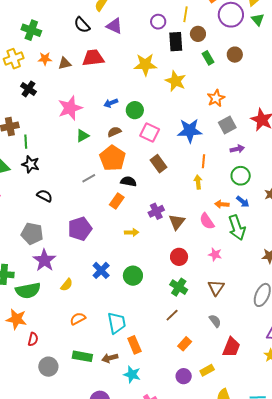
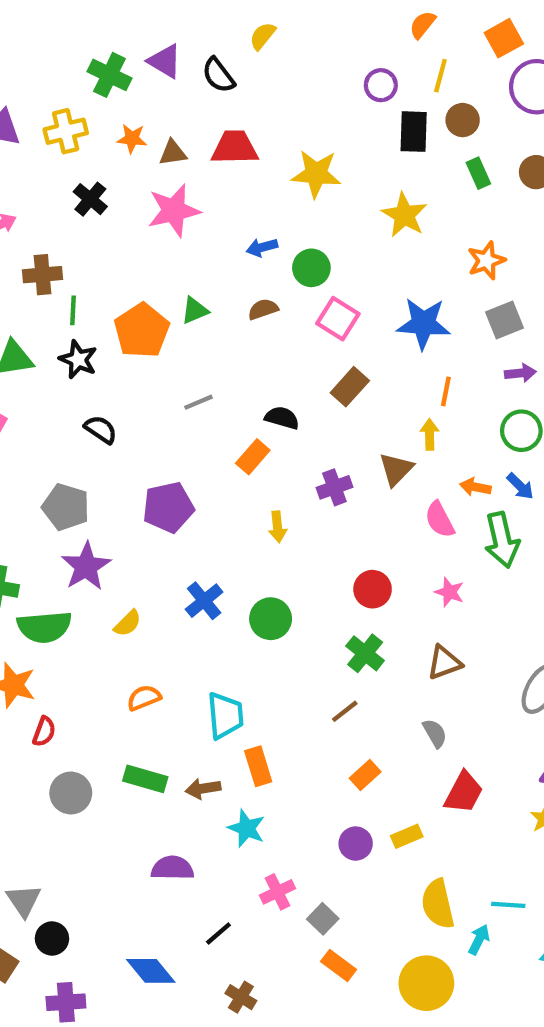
purple triangle: (114, 26) -> (165, 61), moved
yellow star: (145, 65) -> (316, 174), moved
pink star: (70, 108) -> (174, 210), moved
orange pentagon: (112, 158) -> (142, 331), moved
brown rectangle: (158, 164) -> (350, 387), turned 72
brown triangle: (177, 222) -> (396, 469), moved
yellow arrow: (132, 232) -> (278, 527), turned 80
brown triangle: (216, 288) -> (444, 663), turned 30

